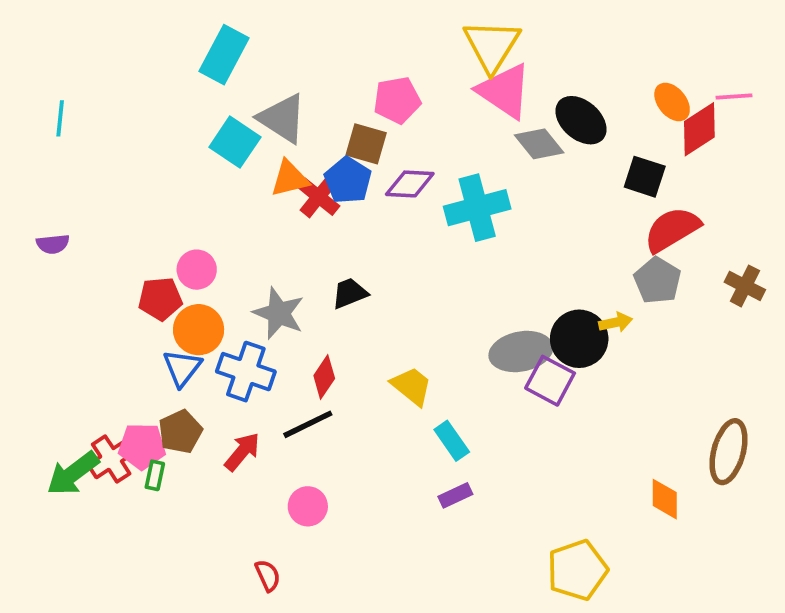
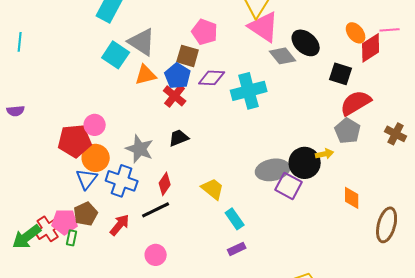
pink pentagon: (397, 100) -> (205, 32), turned 30
red cross: (319, 197) -> (175, 96), moved
red pentagon: (160, 299) -> (75, 141), size x1.4
orange diamond: (665, 499) -> (352, 198), moved

